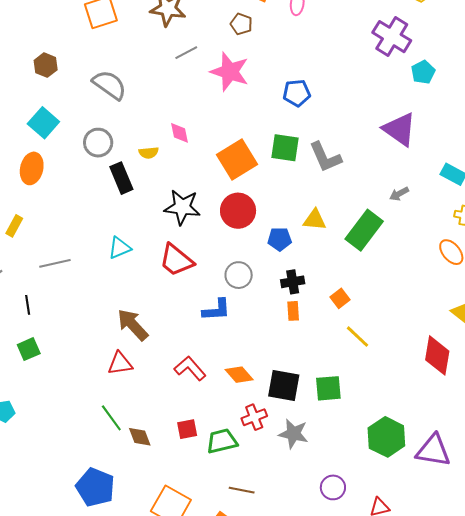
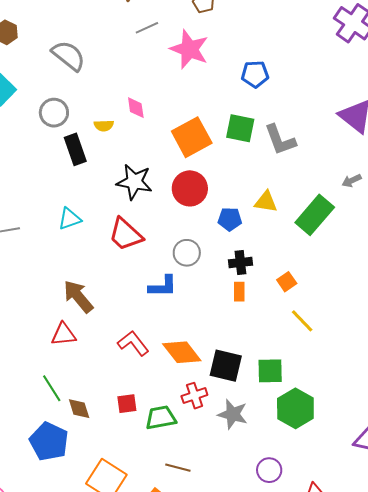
orange diamond: (239, 375) -> (182, 352), size x1.4
green hexagon: (386, 437) -> (295, 408), moved
blue pentagon: (95, 487) -> (49, 442), moved

